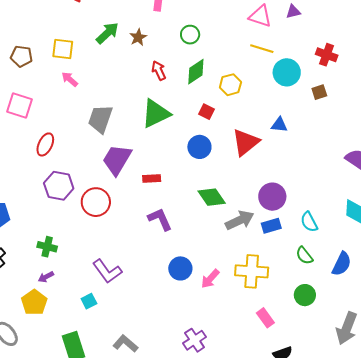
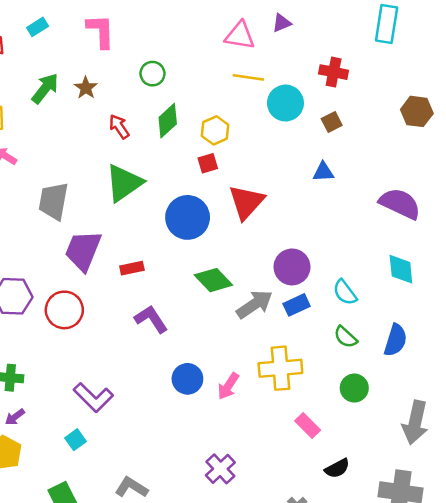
red square: (206, 112) -> (208, 163), moved, turned -35
blue triangle: (279, 125) -> (323, 172), moved
blue circle: (199, 147) -> (188, 217), size x1.4

